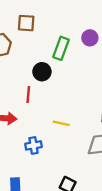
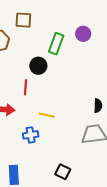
yellow line: (61, 123) -> (47, 115), moved

